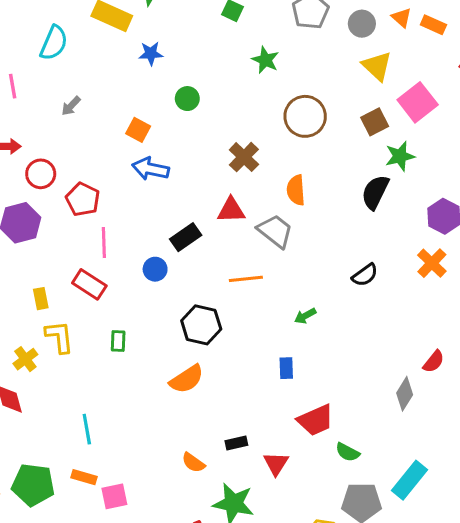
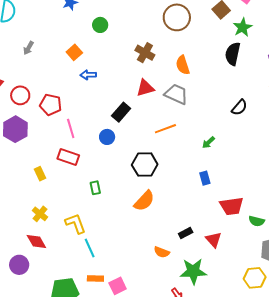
orange square: (138, 130) -> (74, 52), turned 35
blue arrow: (150, 169) -> (88, 75), size x0.7
yellow L-shape: (59, 337) -> (76, 224), moved
red trapezoid: (316, 420) -> (232, 206), turned 30

